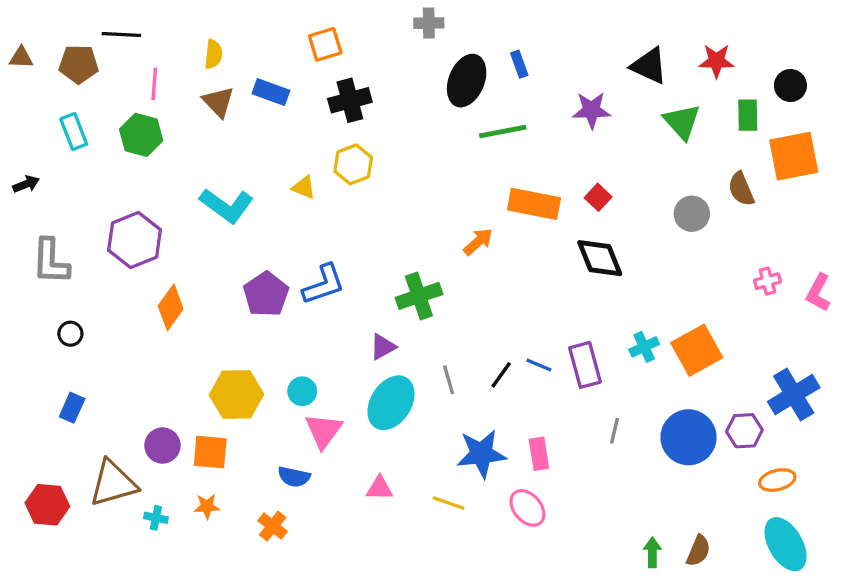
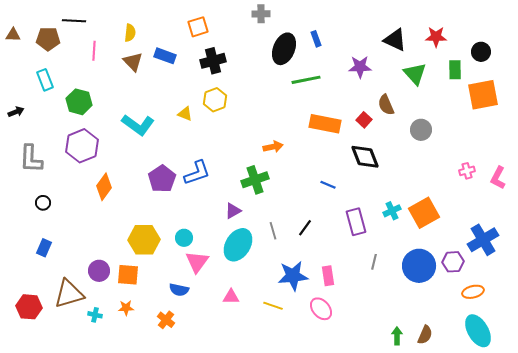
green hexagon: (141, 135) -> (79, 102), moved
brown semicircle: (741, 189) -> (386, 105), moved
orange arrow: (478, 242) -> (273, 147), moved, turned 30
blue line: (539, 365) -> (328, 185), moved

